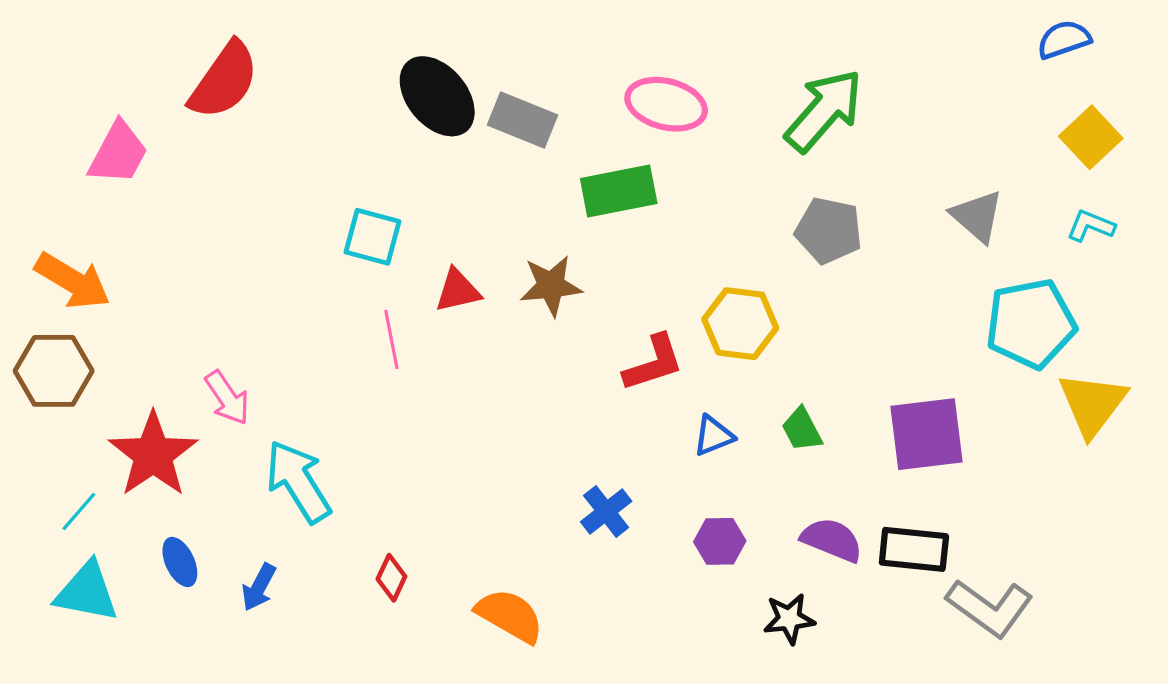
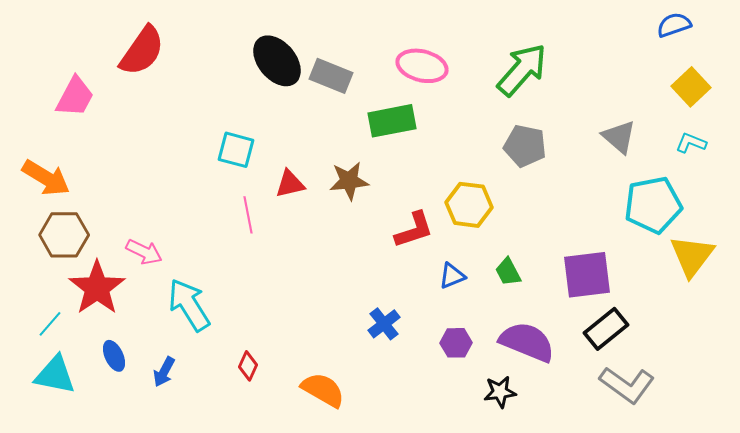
brown hexagon: (54, 371) -> (64, 235), moved
pink arrow: (227, 398) -> (144, 252), turned -30
purple semicircle: (832, 540) -> (527, 342), size x1.4
black rectangle: (914, 549) -> (606, 329), moved, turned -45

